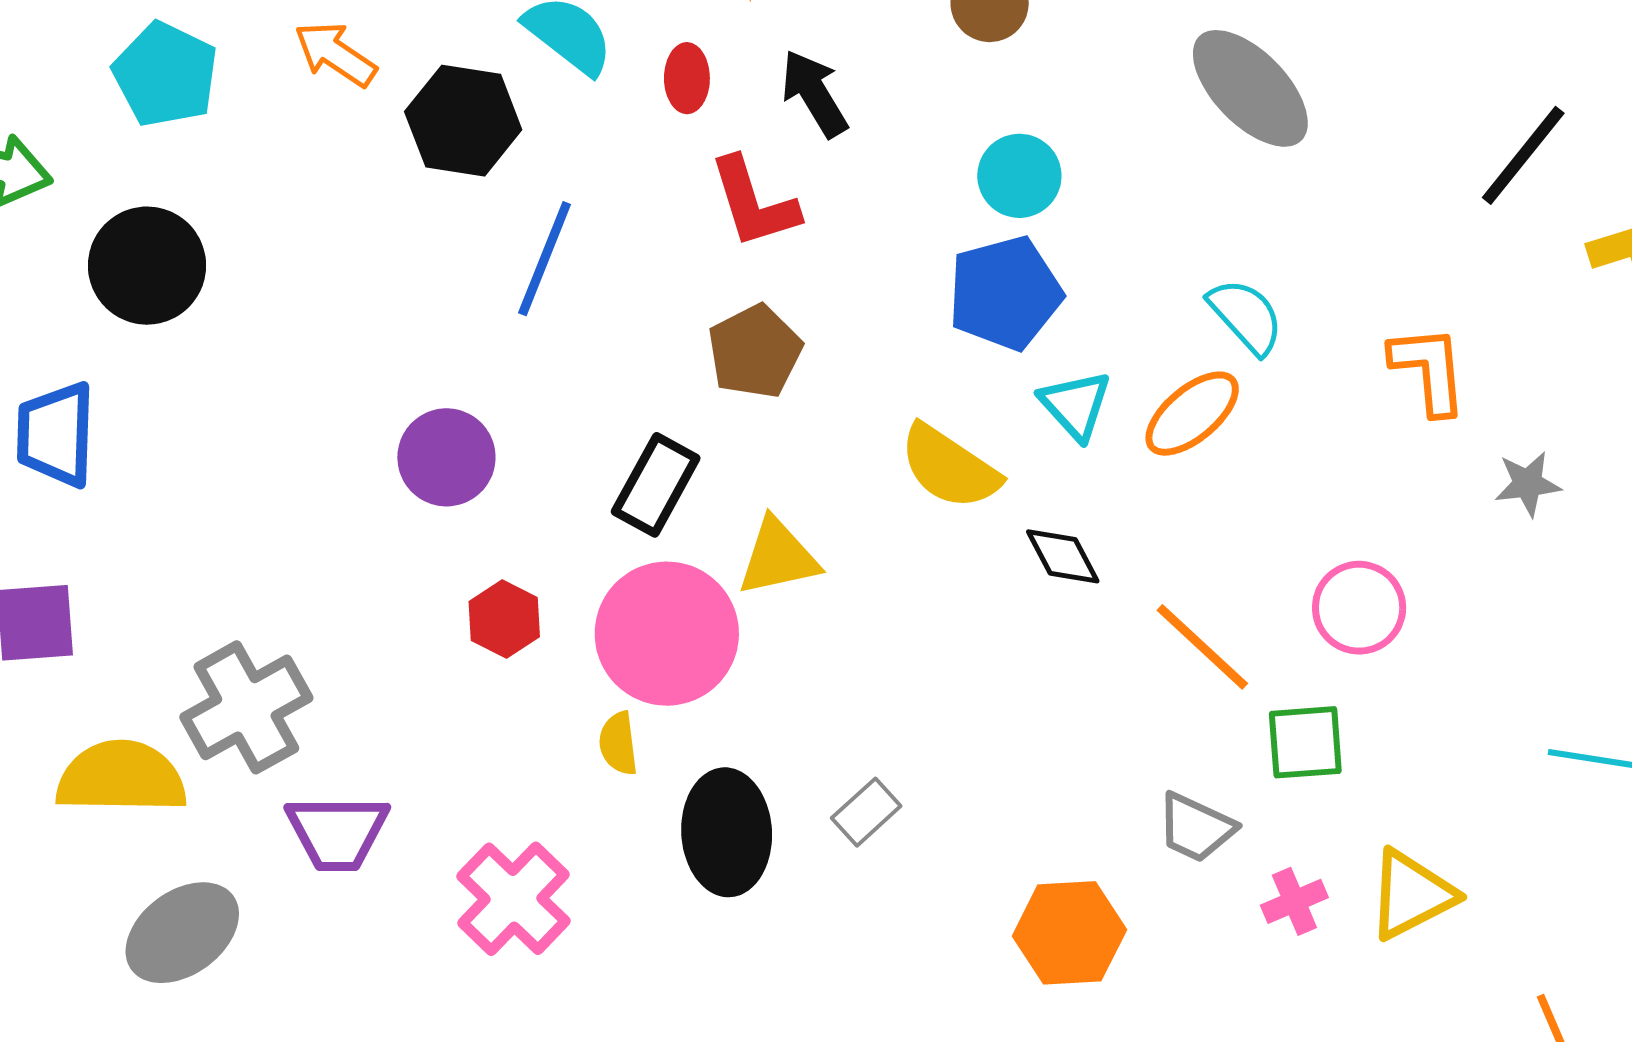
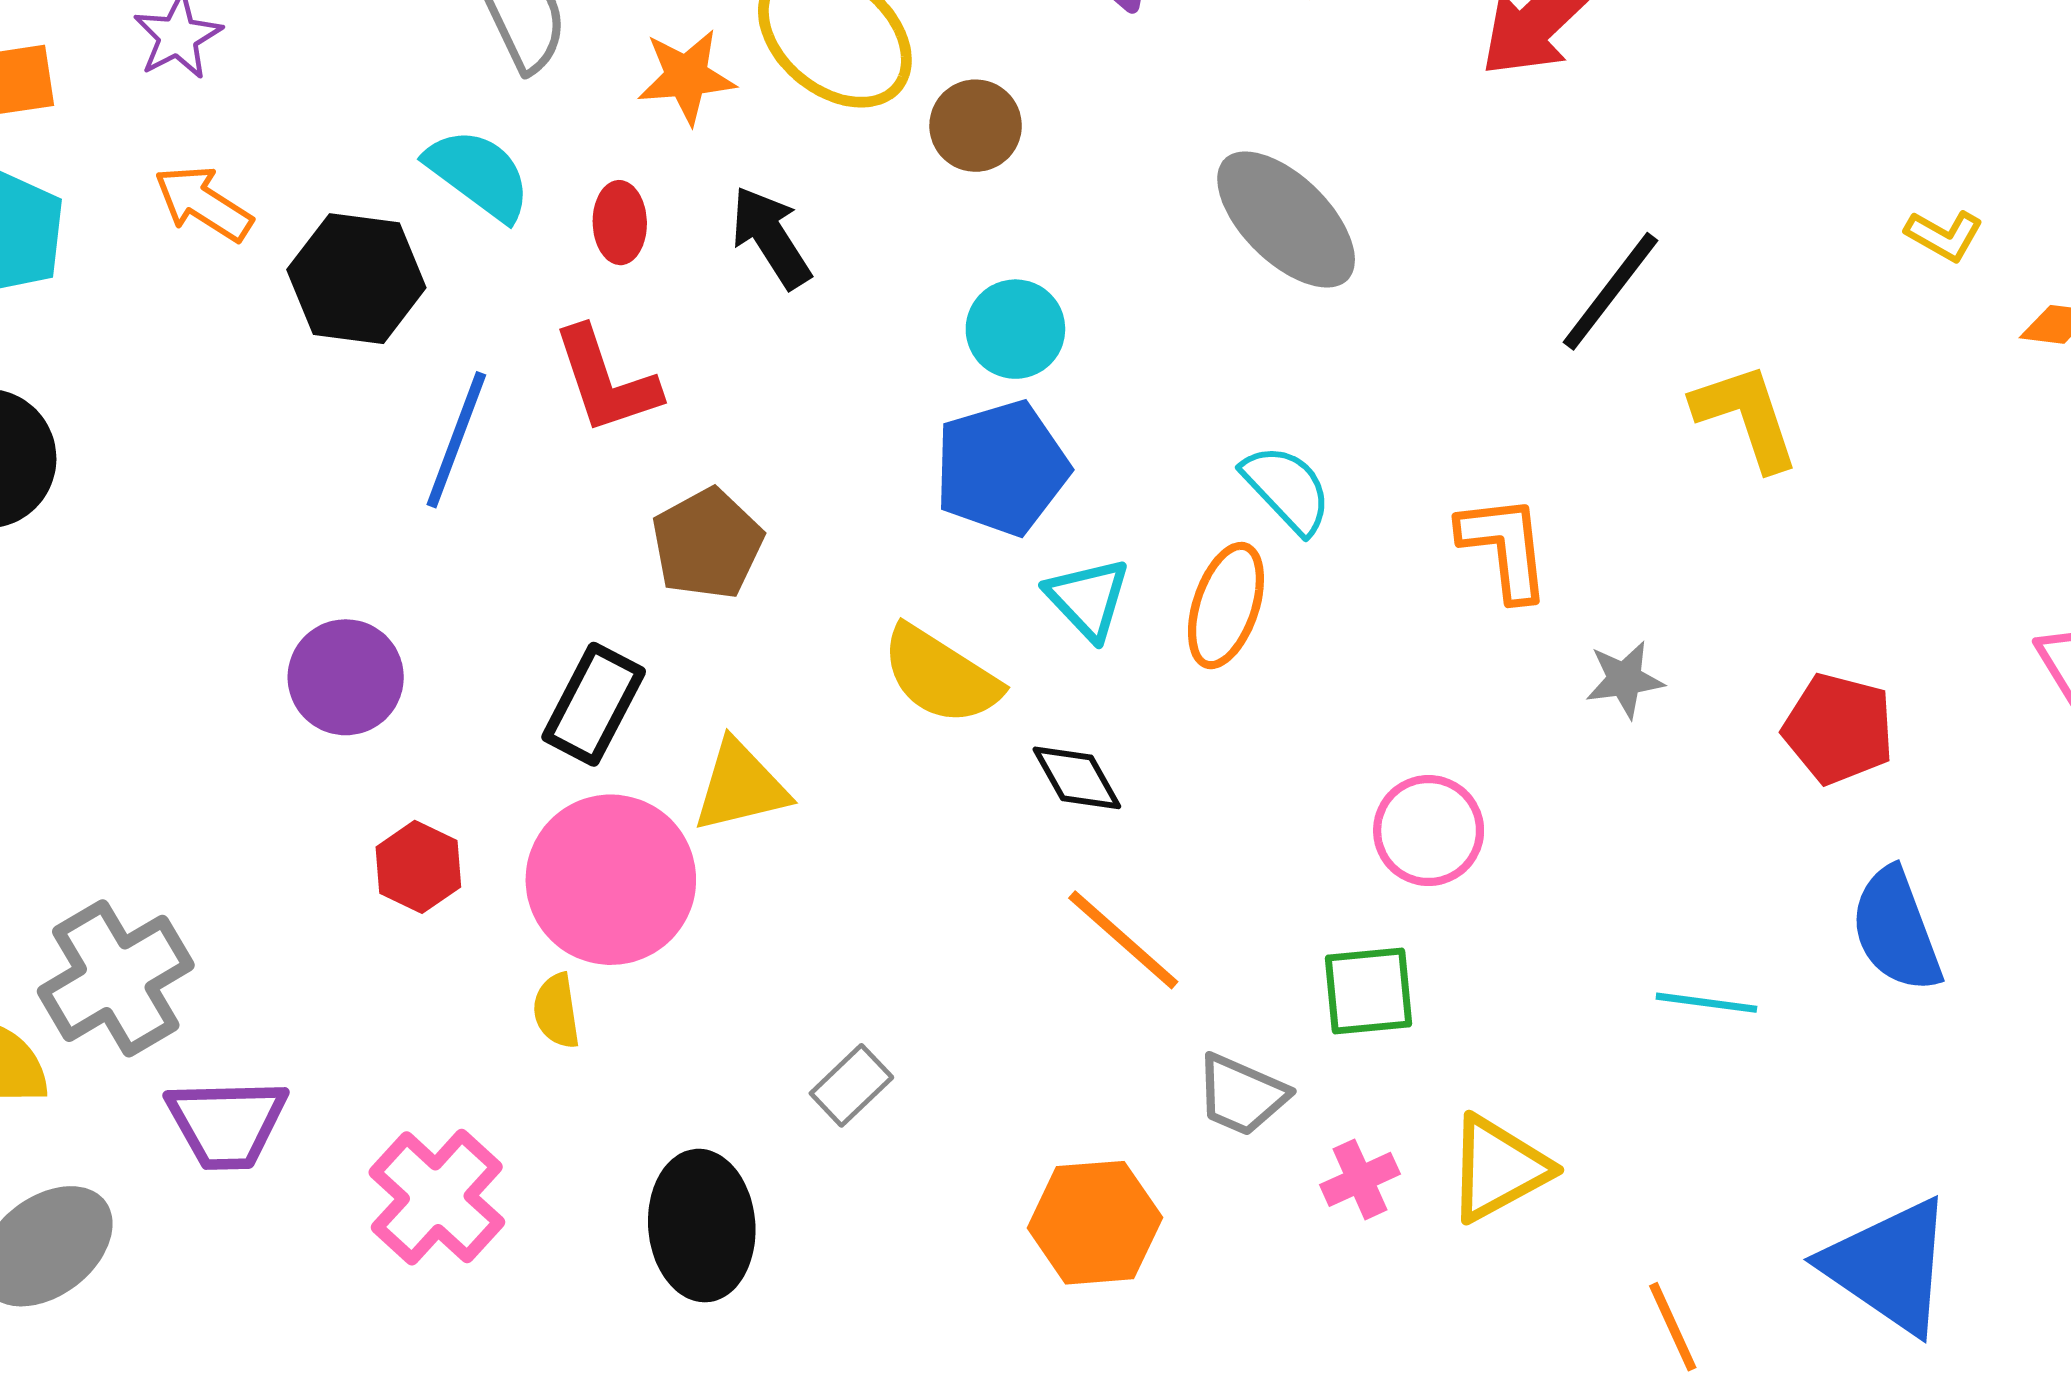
red L-shape: (754, 203) -> (606, 381), moved
orange ellipse: (1192, 414) -> (1226, 606), turned -30
orange line: (1202, 647) -> (1123, 940), moved
black ellipse: (727, 832) -> (702, 1226), moved

